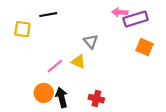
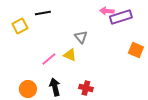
yellow square: (22, 29) -> (20, 26), turned -35
orange square: (144, 47) -> (136, 50), moved
orange circle: (44, 93) -> (28, 89), moved

